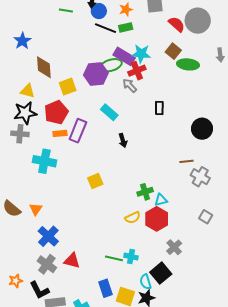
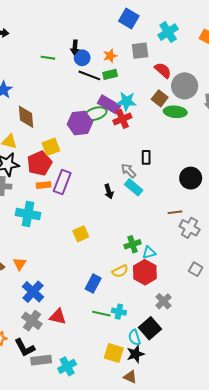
gray circle: (198, 21) -> (185, 86), moved
gray arrow: (130, 86) -> (129, 171), moved
yellow square: (68, 87) -> (51, 147), moved
cyan rectangle: (109, 112) -> (134, 187), moved
blue rectangle: (105, 288) -> (93, 284), moved, turned 48

